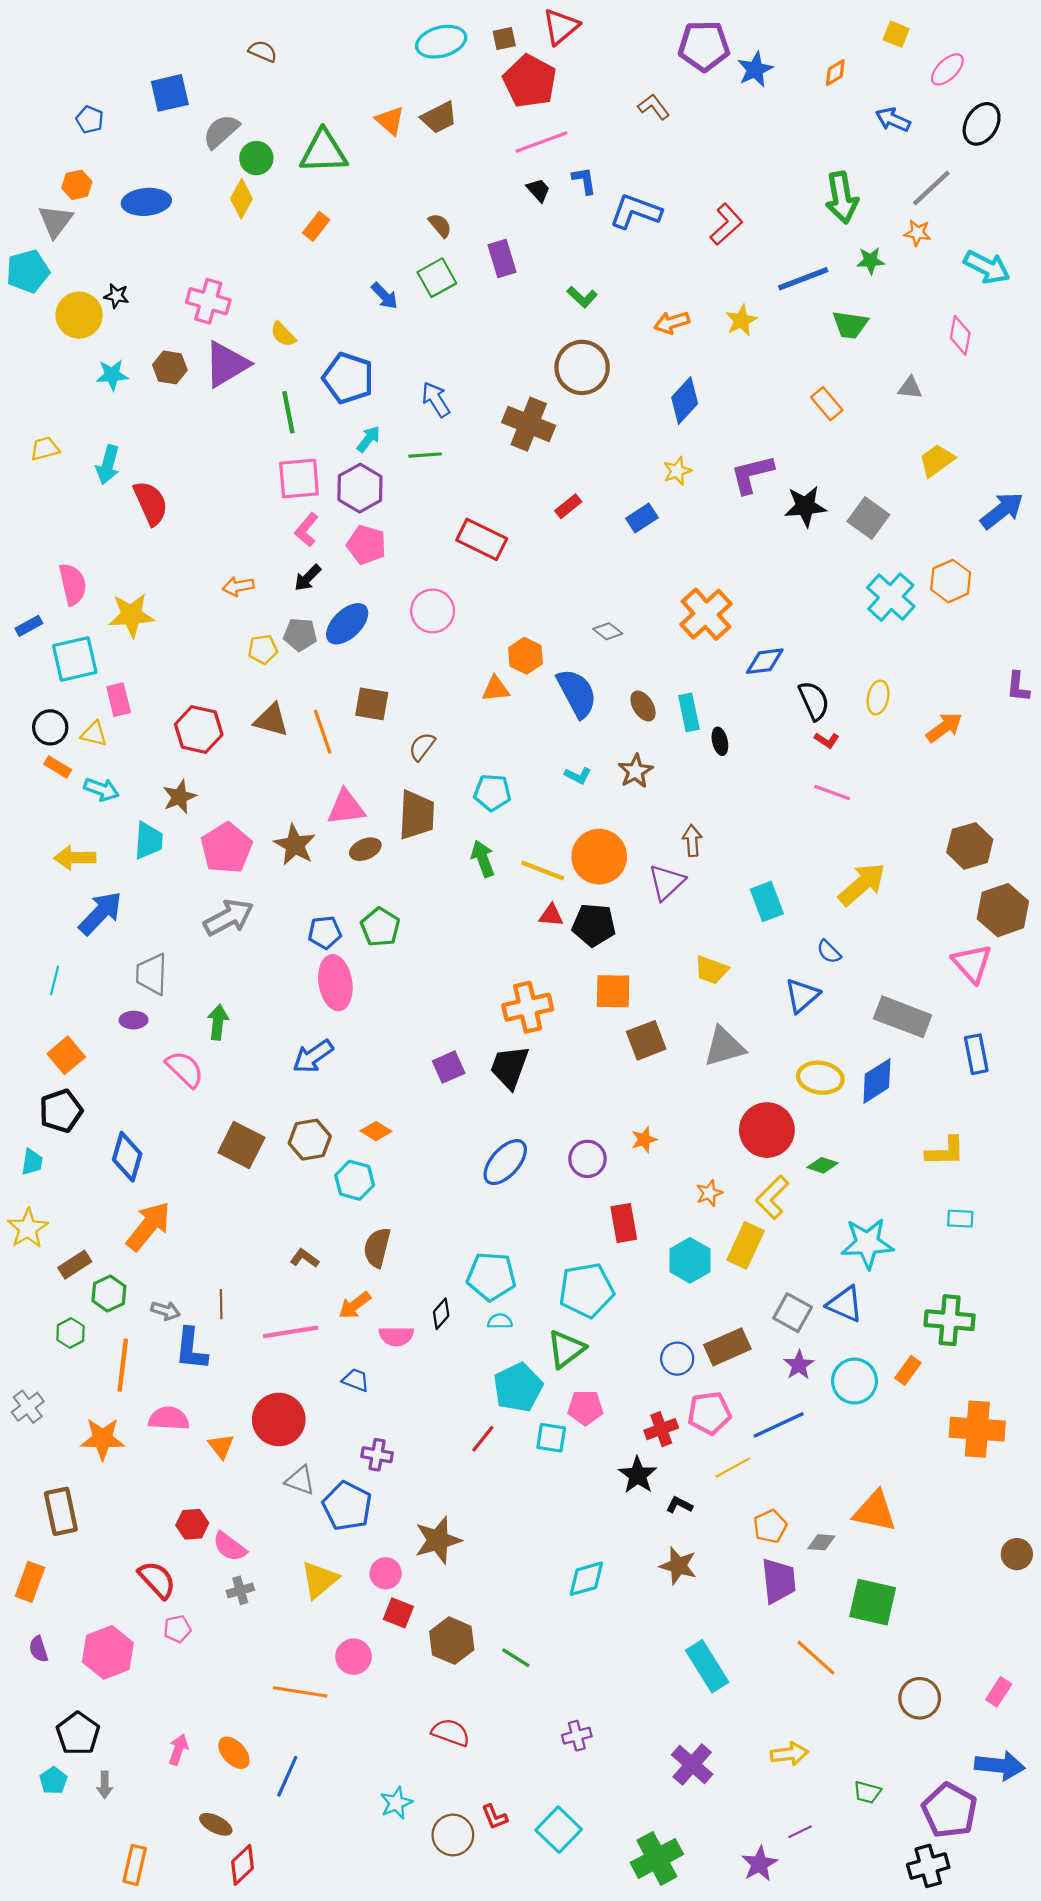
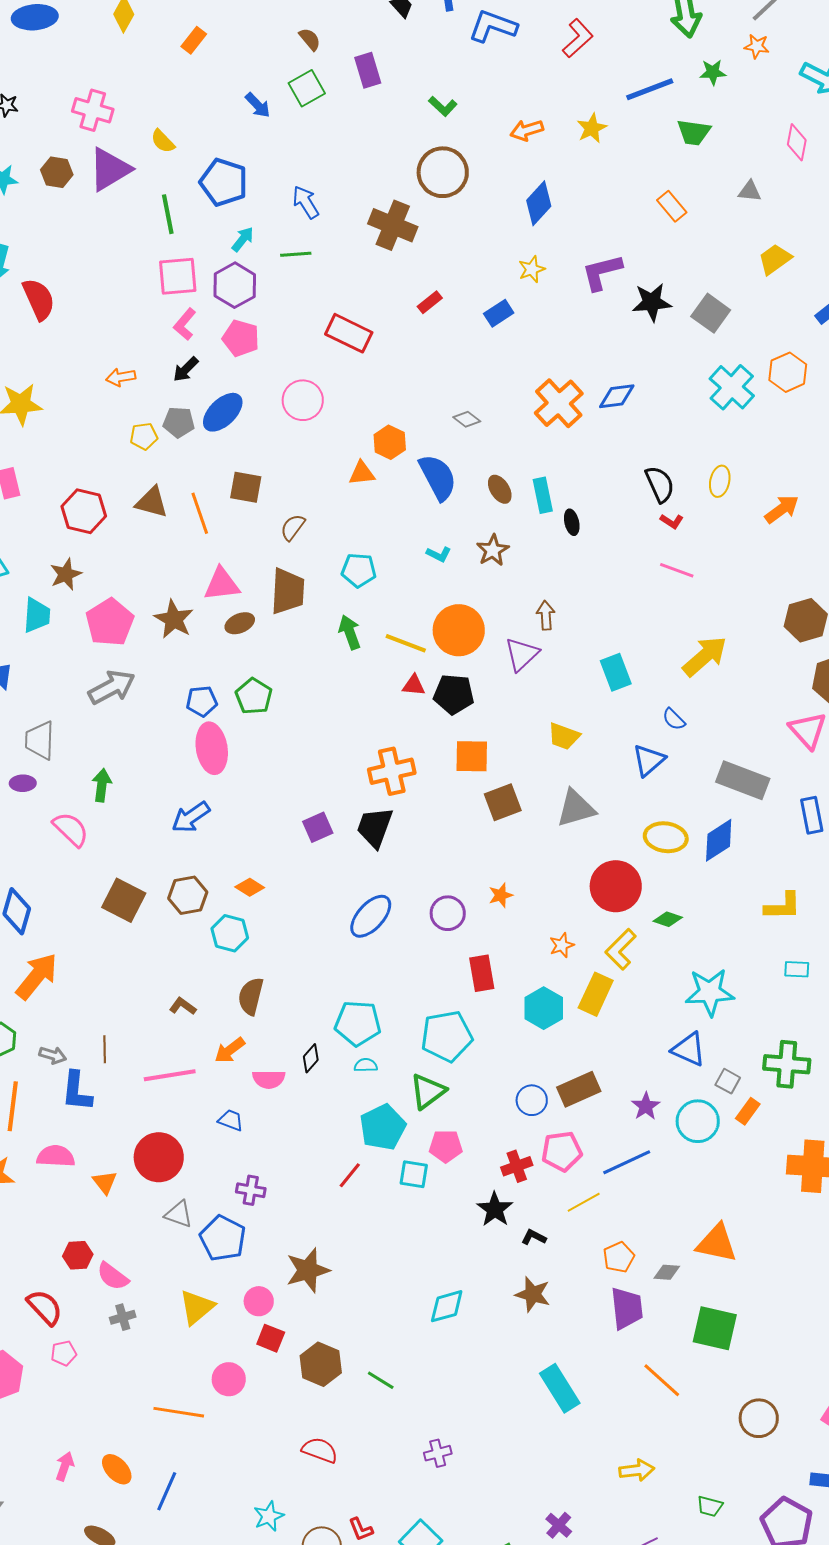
blue diamond: (765, 661) -> (617, 396), moved
gray square: (793, 1313) -> (728, 1081), moved, size x0.7
purple cross: (692, 1764) -> (559, 1525), moved, size x0.7

